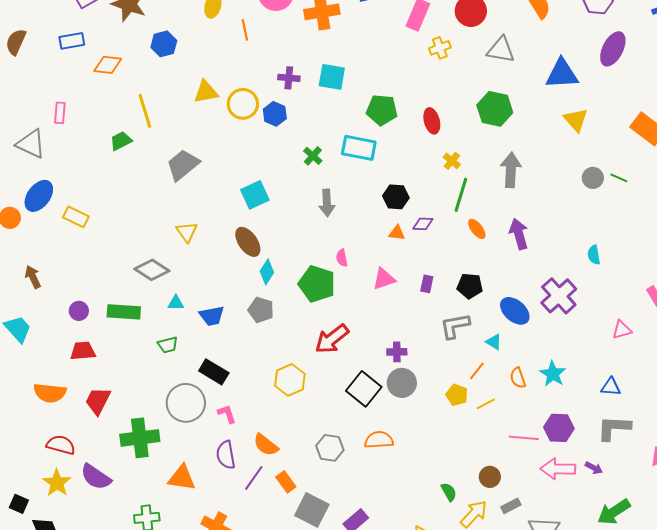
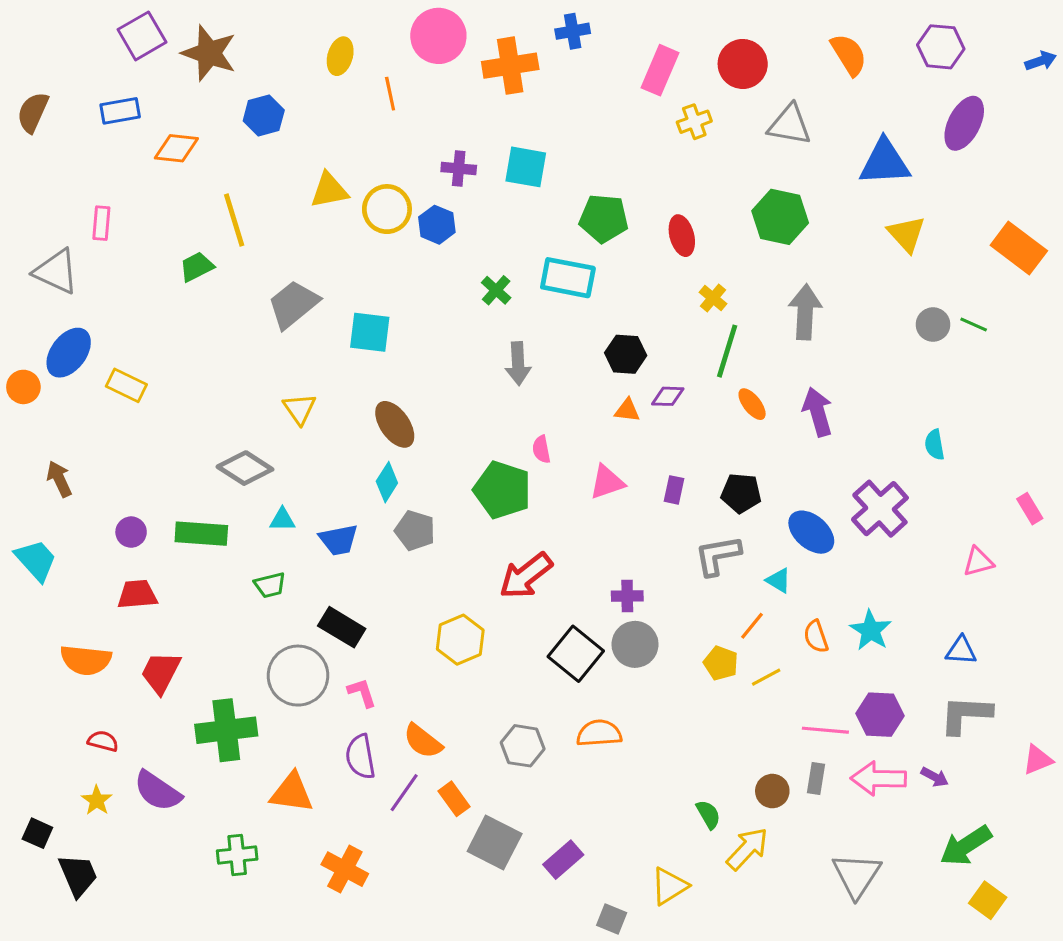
cyan square: (255, 195) -> (370, 332), moved, turned 32
cyan diamond: (267, 272) -> (387, 482), moved
red semicircle: (61, 445) -> (103, 741), size x0.7
yellow star: (57, 483) -> (97, 800), size x0.7
gray rectangle: (511, 506) -> (816, 779), moved, turned -54

